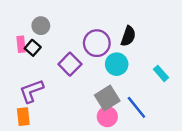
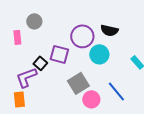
black semicircle: (128, 36) -> (109, 30), turned 84
black square: (33, 48) -> (40, 63), moved
purple square: (70, 64) -> (59, 54), turned -30
gray square: (107, 98) -> (78, 83), moved

